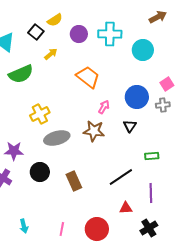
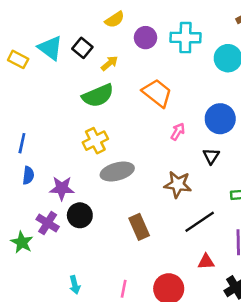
black square: (36, 32) -> (82, 48), moved
green semicircle: (21, 74) -> (98, 96), moved
brown star: (94, 131) -> (178, 184), moved
black circle: (40, 172) -> (80, 215), moved

